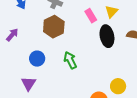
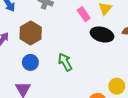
brown hexagon: (54, 27) -> (31, 33), moved
black ellipse: (107, 36) -> (102, 34), turned -60

